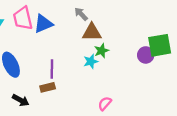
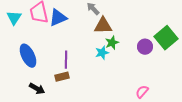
green square: (160, 45) -> (166, 38), turned -30
purple circle: (146, 55) -> (145, 47), moved
pink semicircle: (105, 103) -> (142, 92), moved

